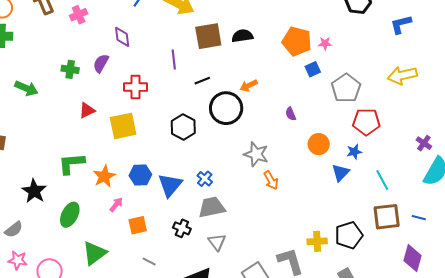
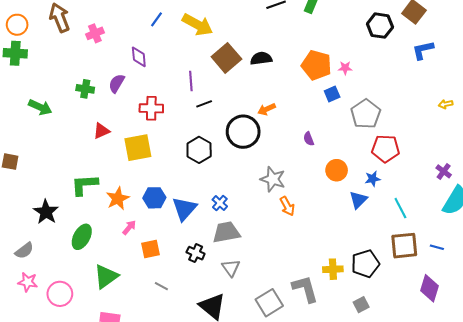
brown square: (208, 36) -> (226, 58), turned -32
yellow arrow: (402, 75) -> (446, 104), moved, size x0.5
black line: (202, 81) -> (204, 104), moved

